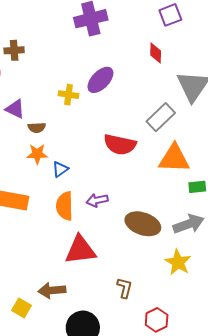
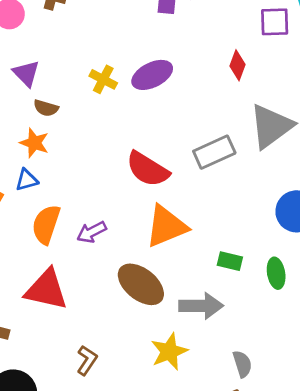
orange triangle: (174, 158) -> (166, 226), moved, turned -44
blue triangle: (60, 169) -> (27, 180), moved
purple arrow: (97, 200) -> (92, 232), turned -35

